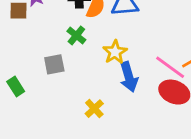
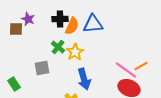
yellow star: (115, 52) -> (75, 52), moved
blue arrow: (129, 77) -> (84, 79), moved

